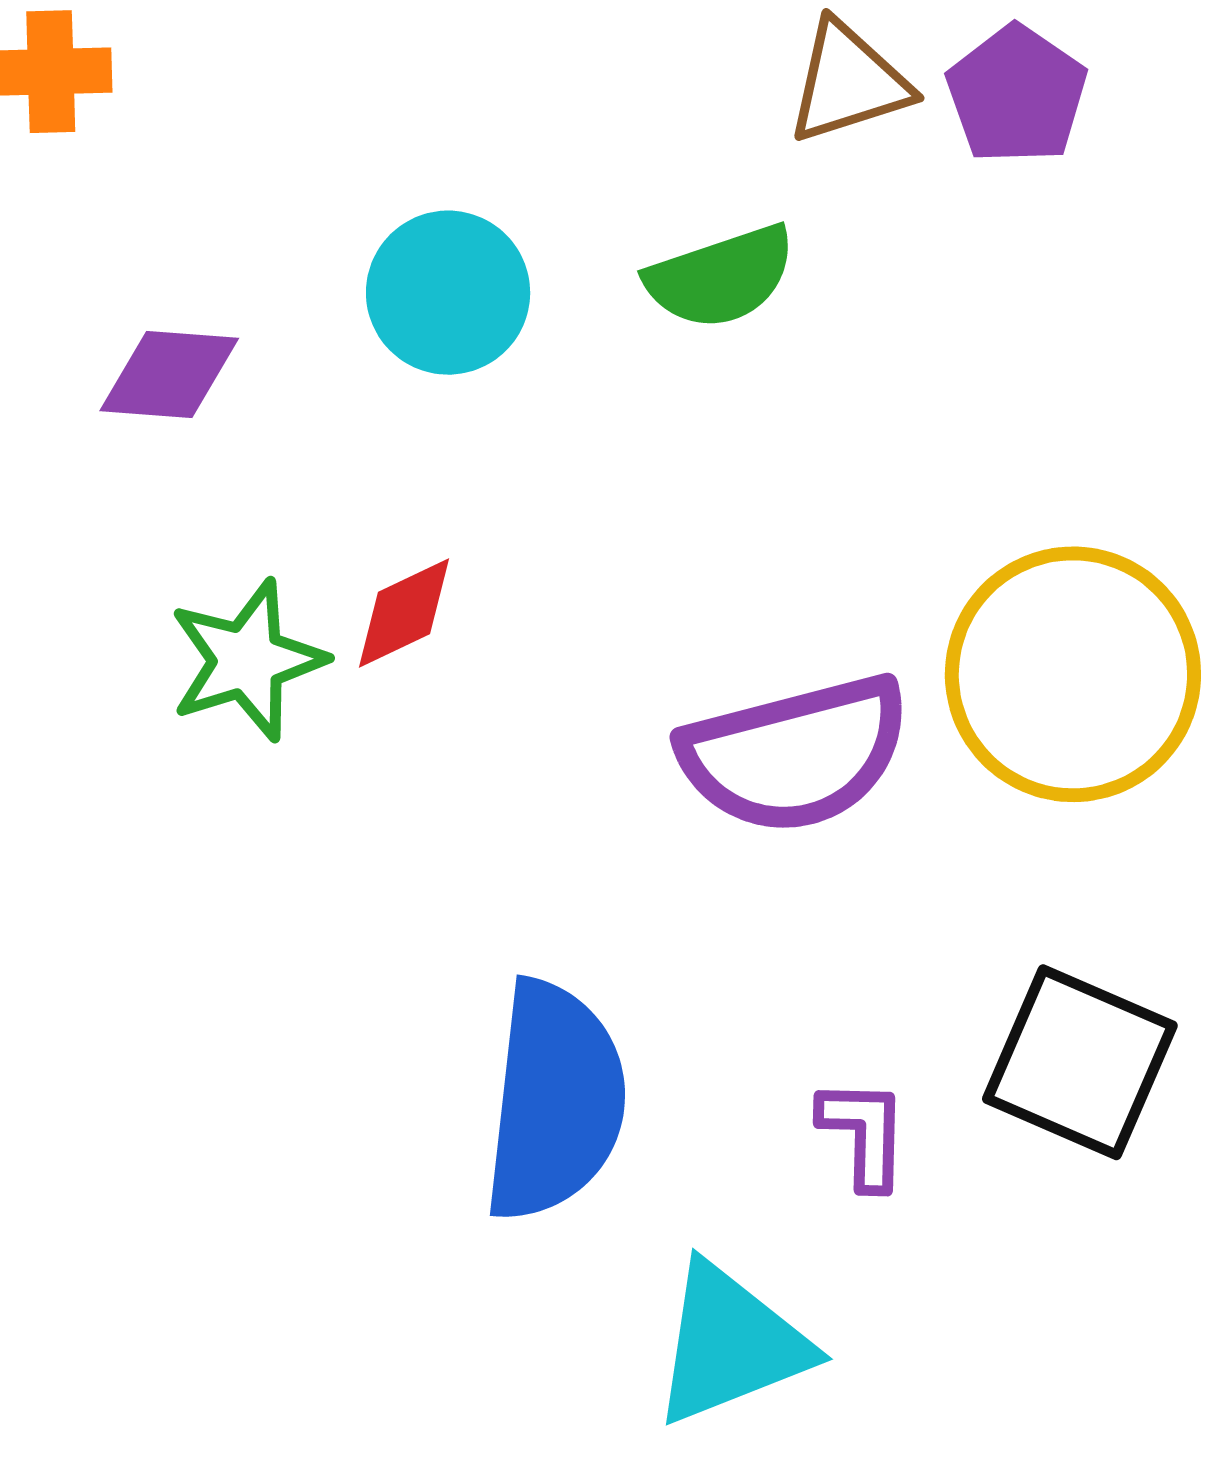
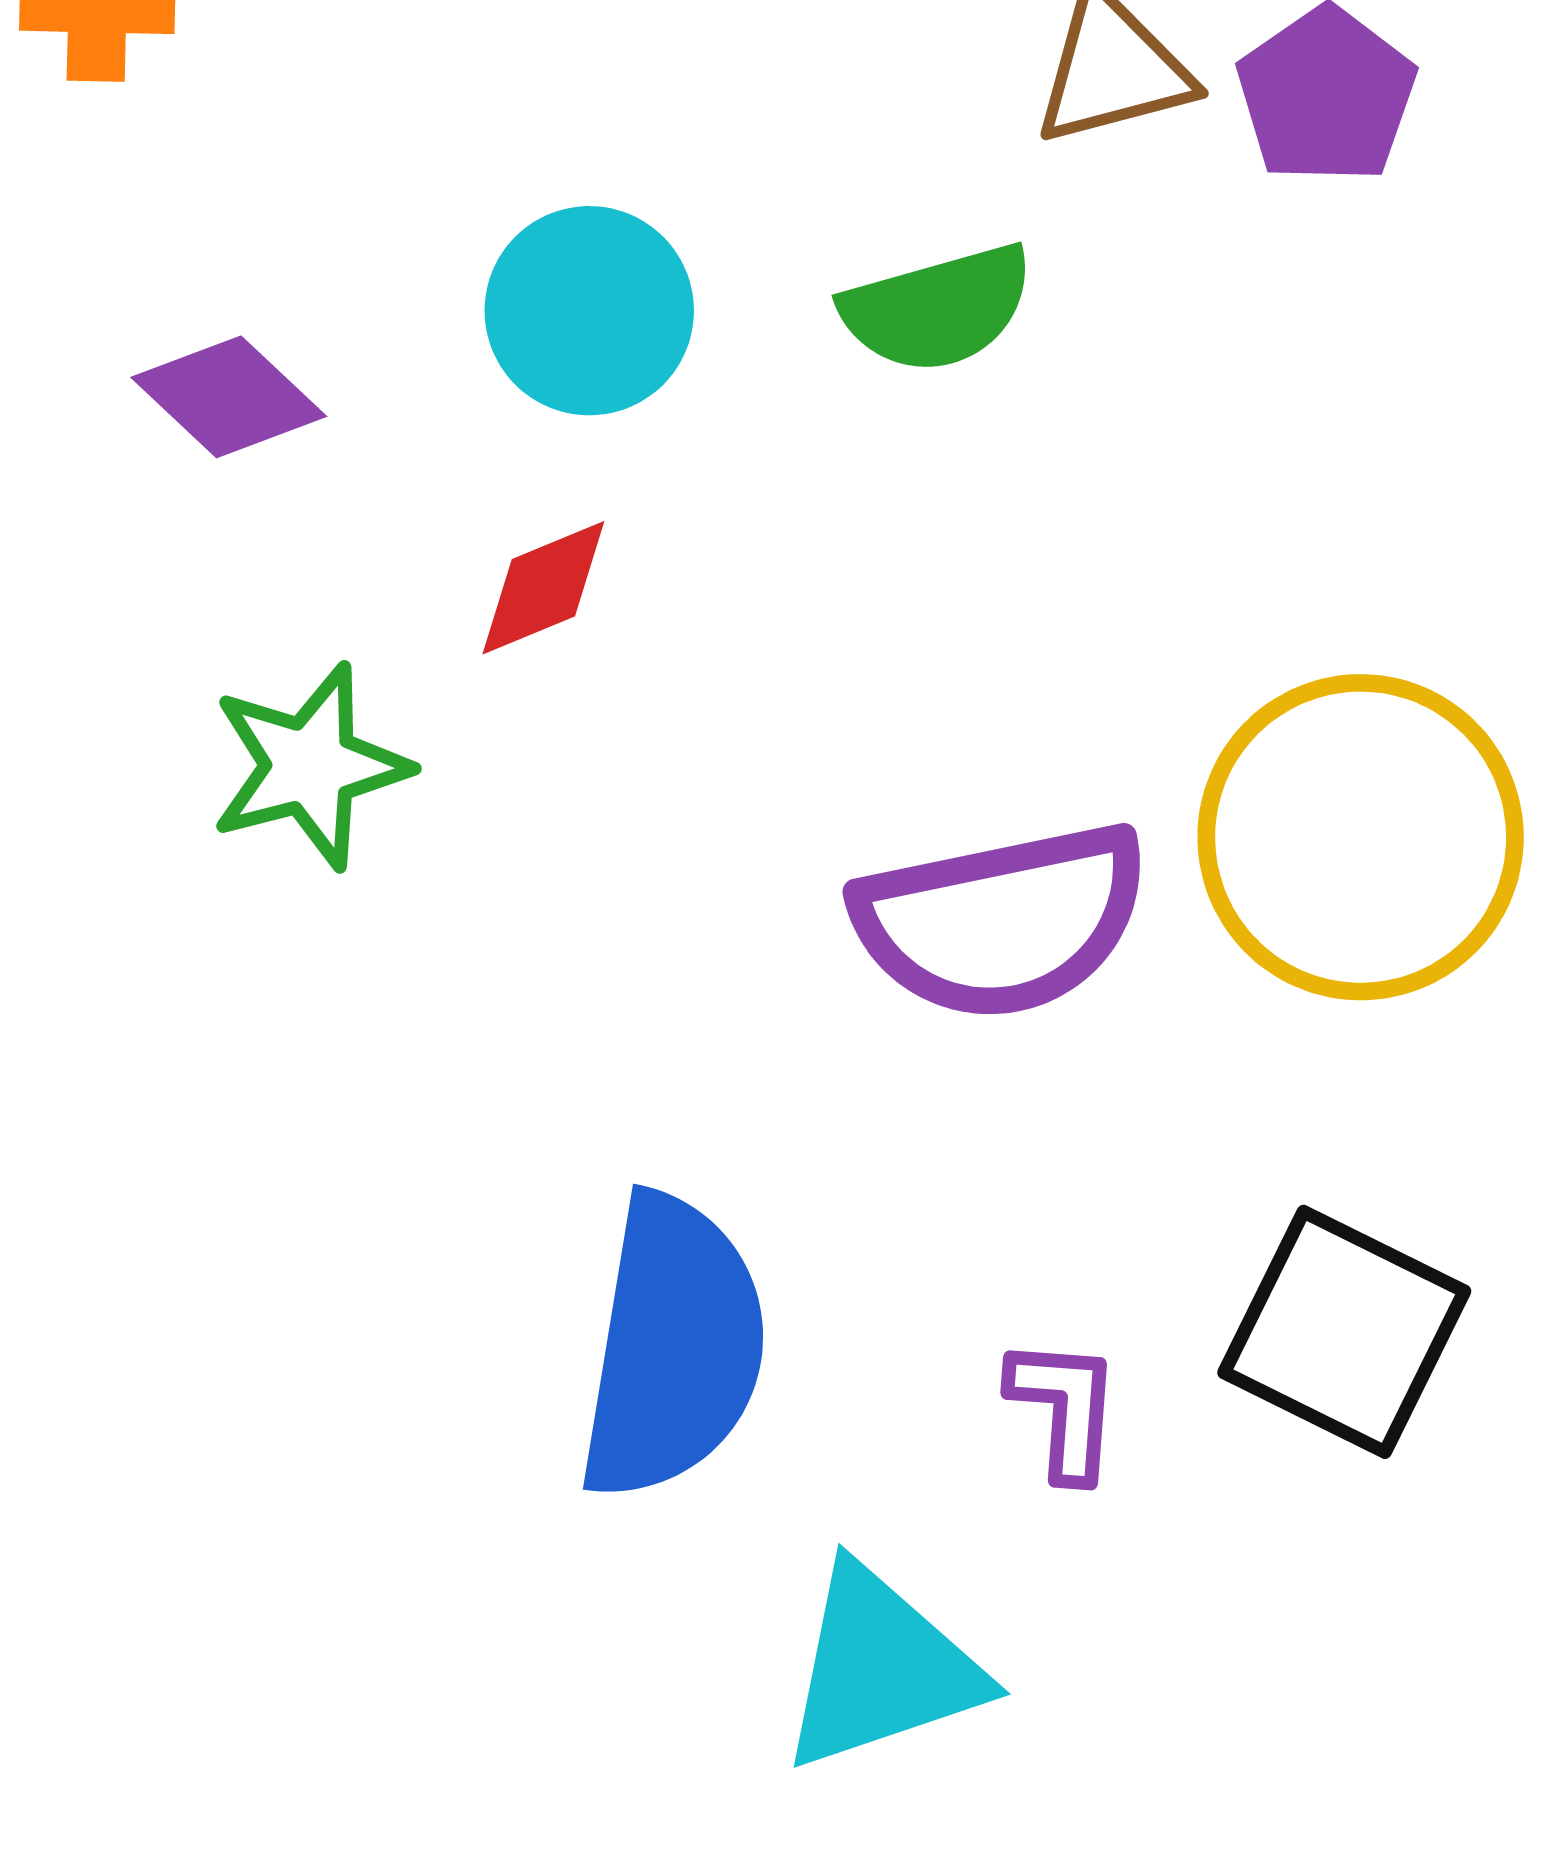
purple diamond: (169, 374) -> (229, 397), turned 36
red diamond: (404, 613) -> (543, 588), moved

